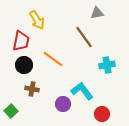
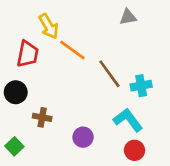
brown line: (84, 37) -> (109, 74), moved
orange line: (53, 59) -> (72, 50), moved
black circle: (24, 65) -> (16, 92), moved
cyan L-shape: (82, 91) -> (128, 120), moved

